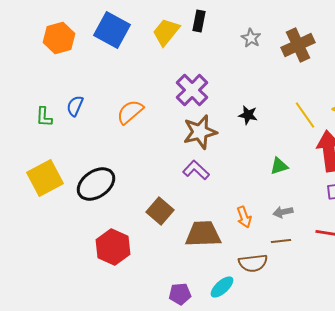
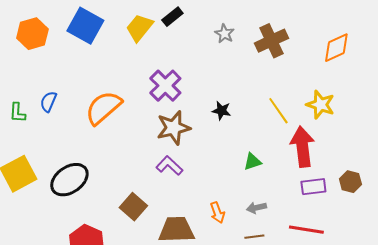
black rectangle: (199, 21) -> (172, 17), turned 40
orange semicircle: (130, 112) -> (103, 108), size x1.4

